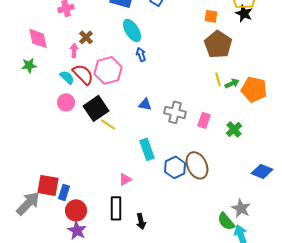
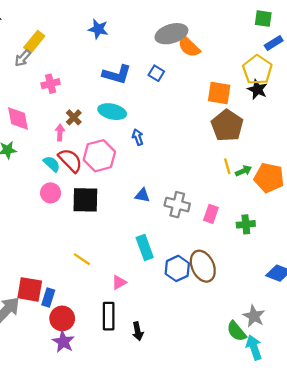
orange square: (211, 16) -> (219, 93), size x1.5
cyan ellipse: (132, 30) -> (112, 112), moved, turned -45
black square: (96, 108) -> (85, 200), turned 35
yellow line: (108, 124) -> (82, 259), moved
green cross: (234, 129) -> (246, 224), turned 35

